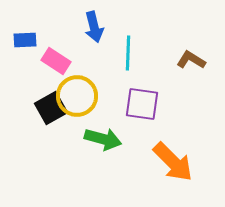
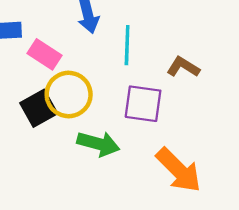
brown L-shape: (191, 60) -> (183, 67), moved

